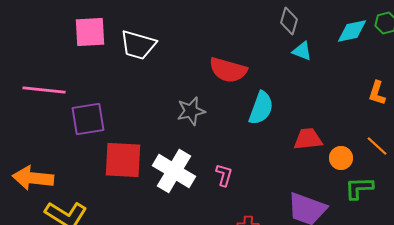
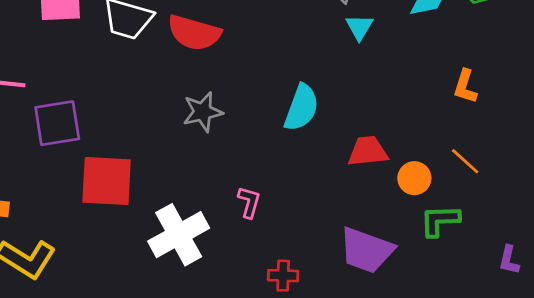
cyan triangle: (302, 51) -> (359, 27), turned 40
red semicircle: (228, 70) -> (194, 33), moved
white cross: (174, 171) -> (179, 235), moved, turned 30

